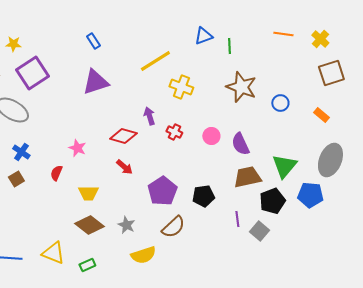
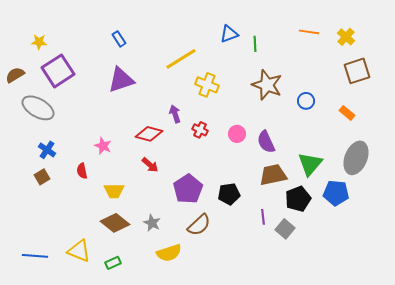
red semicircle: (56, 173) -> (82, 171), turned -35

